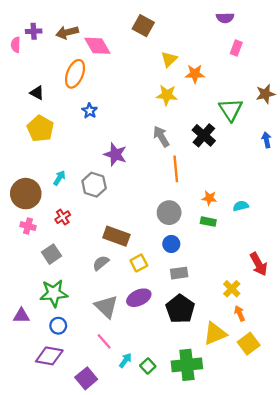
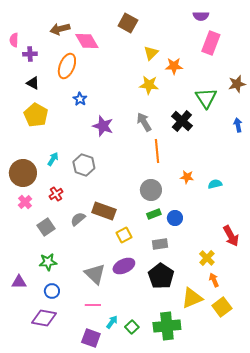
purple cross: (34, 31) -> (30, 54), moved
pink rectangle: (236, 48) -> (211, 43), size x1.6
purple star: (115, 154) -> (103, 126), moved
green rectangle: (208, 222) -> (154, 214), moved, turned -32
pink cross: (28, 226) -> (25, 202), turned 32
blue circle: (171, 244) -> (175, 218), moved
gray semicircle: (101, 263) -> (78, 219), moved
green star: (54, 293) -> (48, 262), size x0.7
pink line: (104, 341) -> (93, 305), turned -49
purple square: (86, 378) -> (91, 338), moved, turned -30

